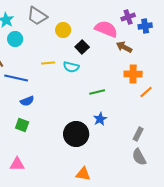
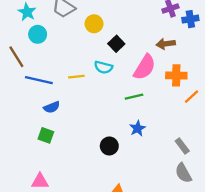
pink semicircle: (106, 29) -> (145, 67), moved, turned 100
brown arrow: (124, 47) -> (166, 44), turned -35
yellow line: (48, 63) -> (76, 77), moved
black circle: (76, 134) -> (109, 146), size x0.6
gray rectangle: (138, 134) -> (182, 146), turned -64

